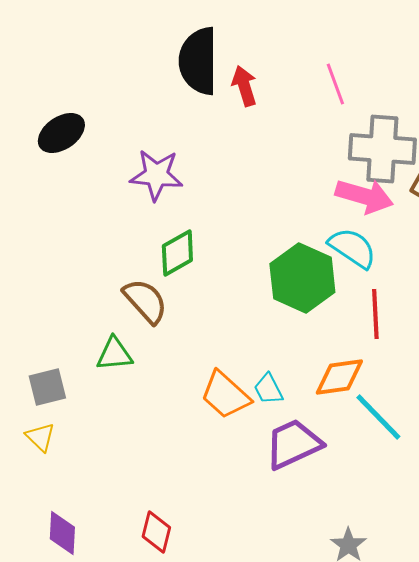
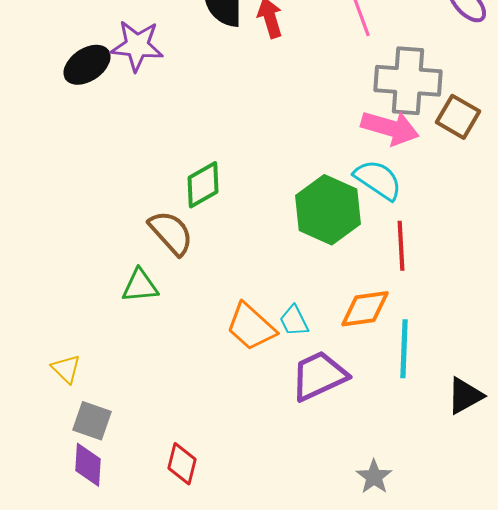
purple star: (156, 175) -> (137, 46), moved
gray square: (47, 387) -> (92, 421), moved, turned 33
cyan line: (378, 417) -> (404, 349), turned 46

